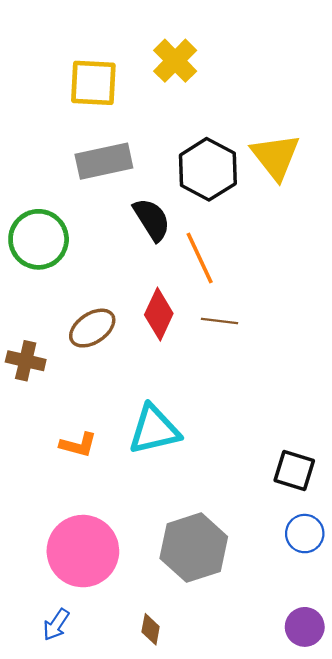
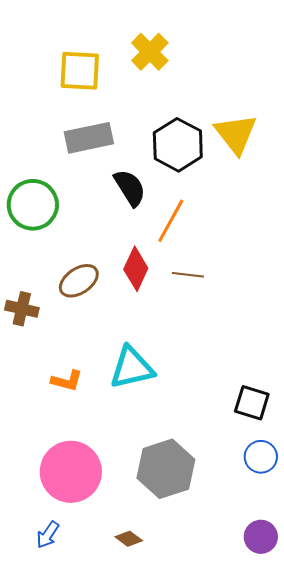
orange line: (200, 258) -> (171, 221), turned 54
brown diamond: (151, 629) -> (129, 539), turned -64

